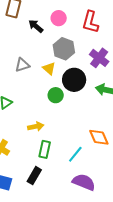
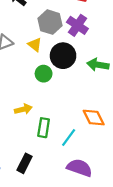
purple cross: (99, 58) -> (77, 25), moved
green rectangle: (45, 149) -> (44, 128), moved

